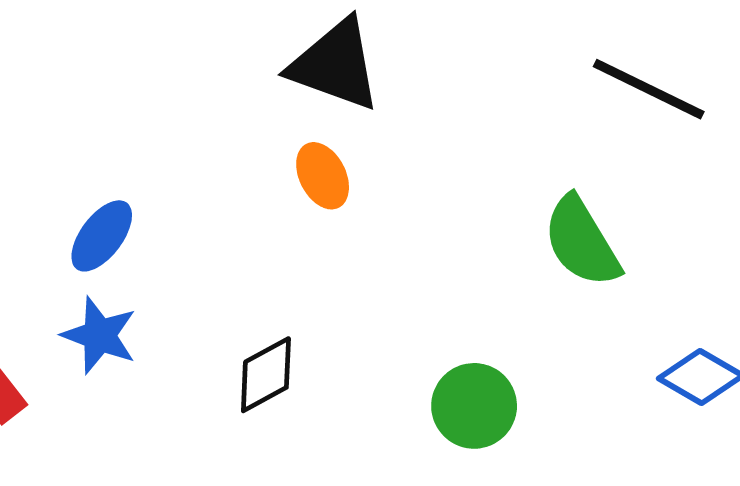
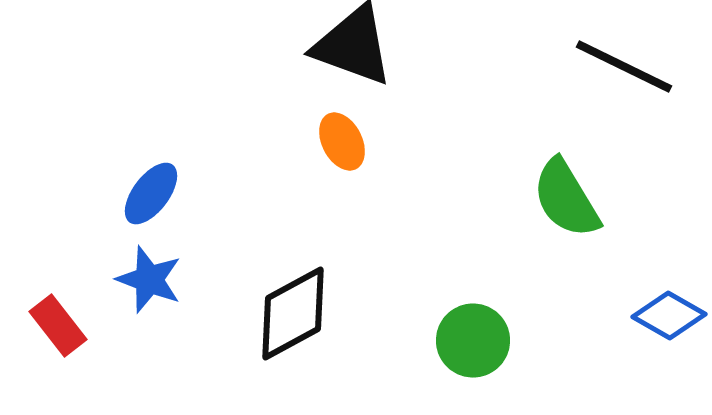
black diamond: (266, 375) -> (293, 314), size x1.4

